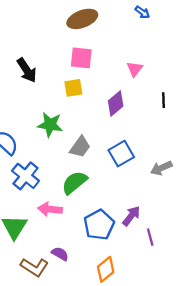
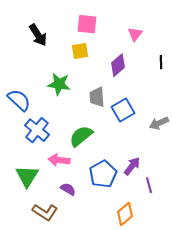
gray trapezoid: (80, 147) -> (97, 97), moved, turned 140
purple semicircle: (60, 254) -> (68, 189), moved
orange diamond: (106, 269) -> (125, 214), moved

